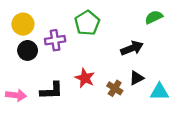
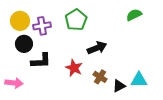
purple cross: (55, 40) -> (42, 26), moved
black arrow: (132, 48) -> (97, 48), moved
black triangle: (137, 78) -> (119, 86), moved
black L-shape: (52, 91) -> (41, 61), moved

